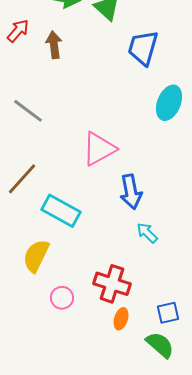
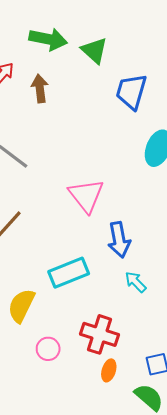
pink triangle: (99, 149) -> (86, 196), turned -39
cyan rectangle: (61, 211) -> (69, 273), moved, turned -51

